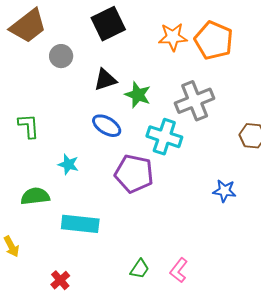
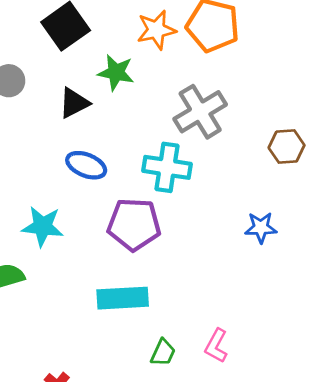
green star: (138, 95) -> (116, 73), moved
cyan star: (68, 164) -> (43, 226), size x1.4
cyan rectangle: (80, 224) -> (123, 298), moved

